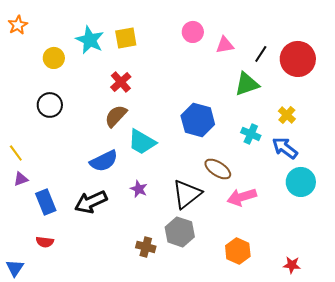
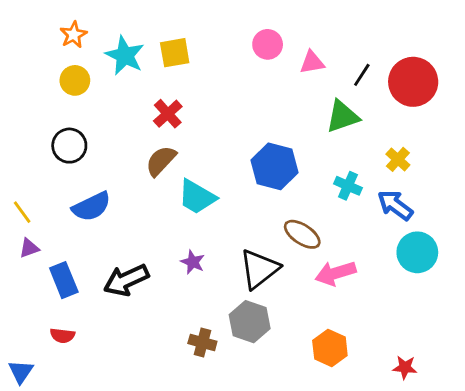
orange star: (18, 25) -> (73, 35), moved
blue semicircle: (104, 161) -> (92, 207), moved

